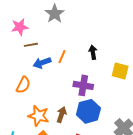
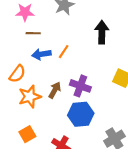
black arrow: (93, 52) -> (102, 32), moved, size x1.5
brown arrow: (62, 115) -> (55, 90), moved
orange star: (39, 116) -> (30, 97), moved, turned 30

